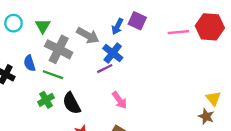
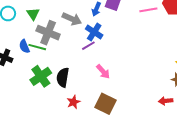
green line: (53, 75) -> (37, 47), moved
green cross: (46, 100) -> (41, 76), size x1.5
black semicircle: (72, 103) -> (63, 77), turned 42

